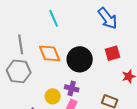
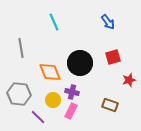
blue arrow: (108, 18) -> (108, 22), size x0.7
orange diamond: (50, 53) -> (50, 72), moved
gray hexagon: (19, 71) -> (19, 94), moved

